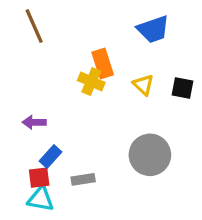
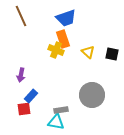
blue trapezoid: (153, 29) -> (66, 18), moved
purple arrow: (34, 122) -> (21, 75), turned -80
gray rectangle: (83, 179) -> (61, 110), moved
cyan triangle: (41, 199) -> (56, 122), moved

